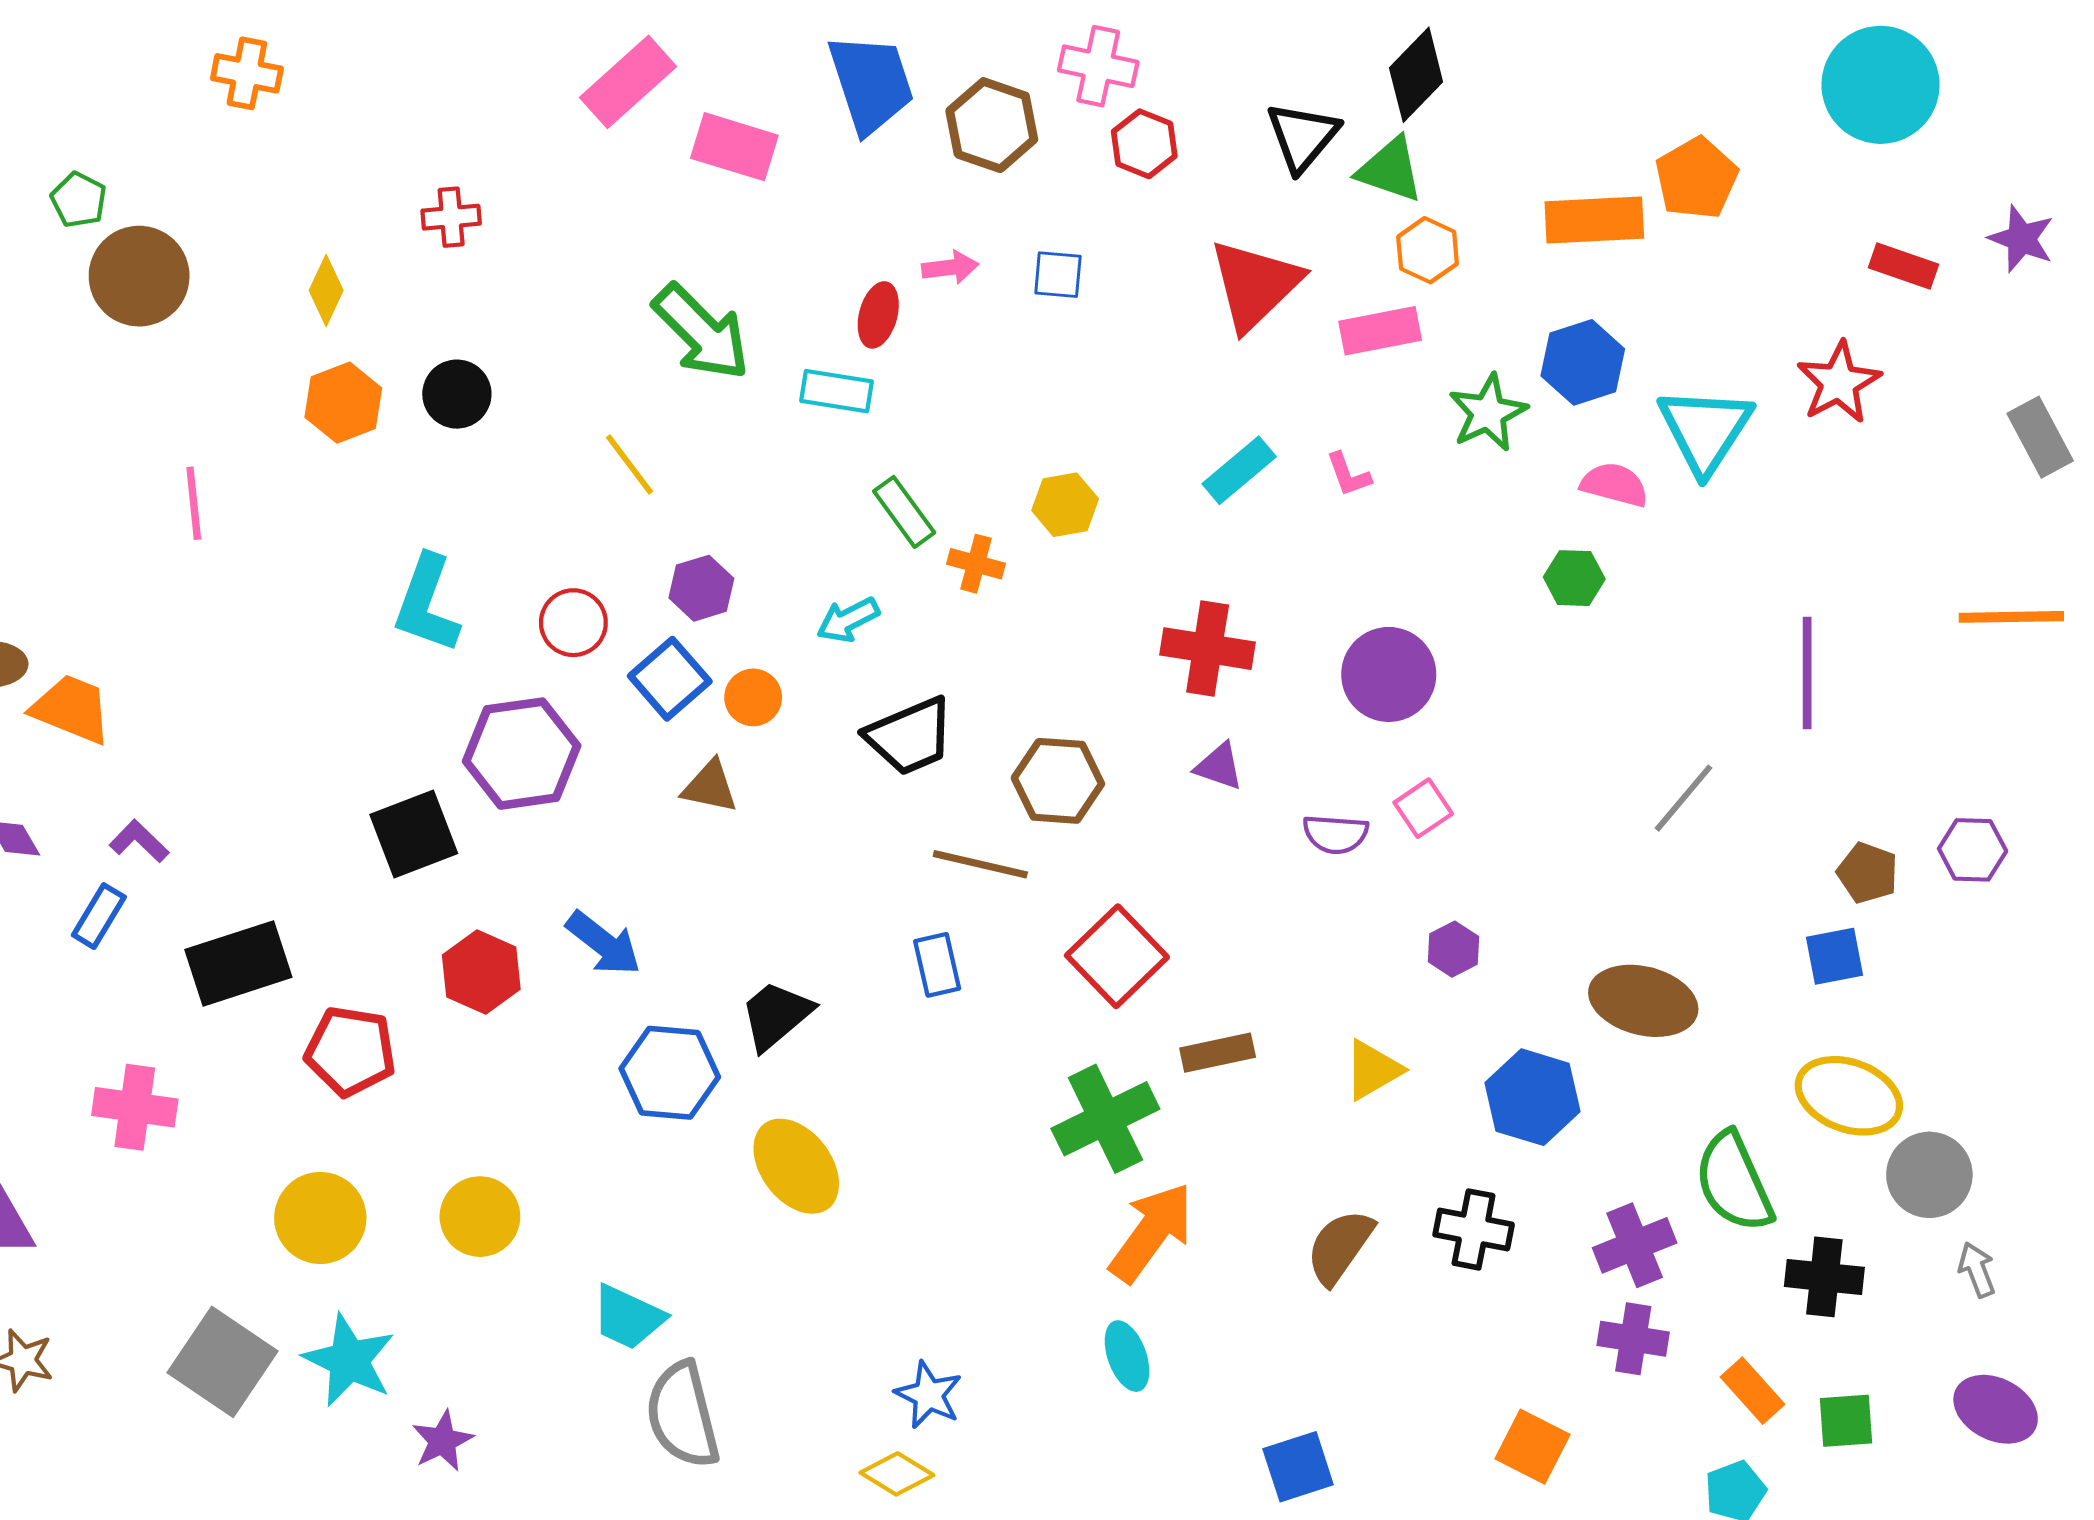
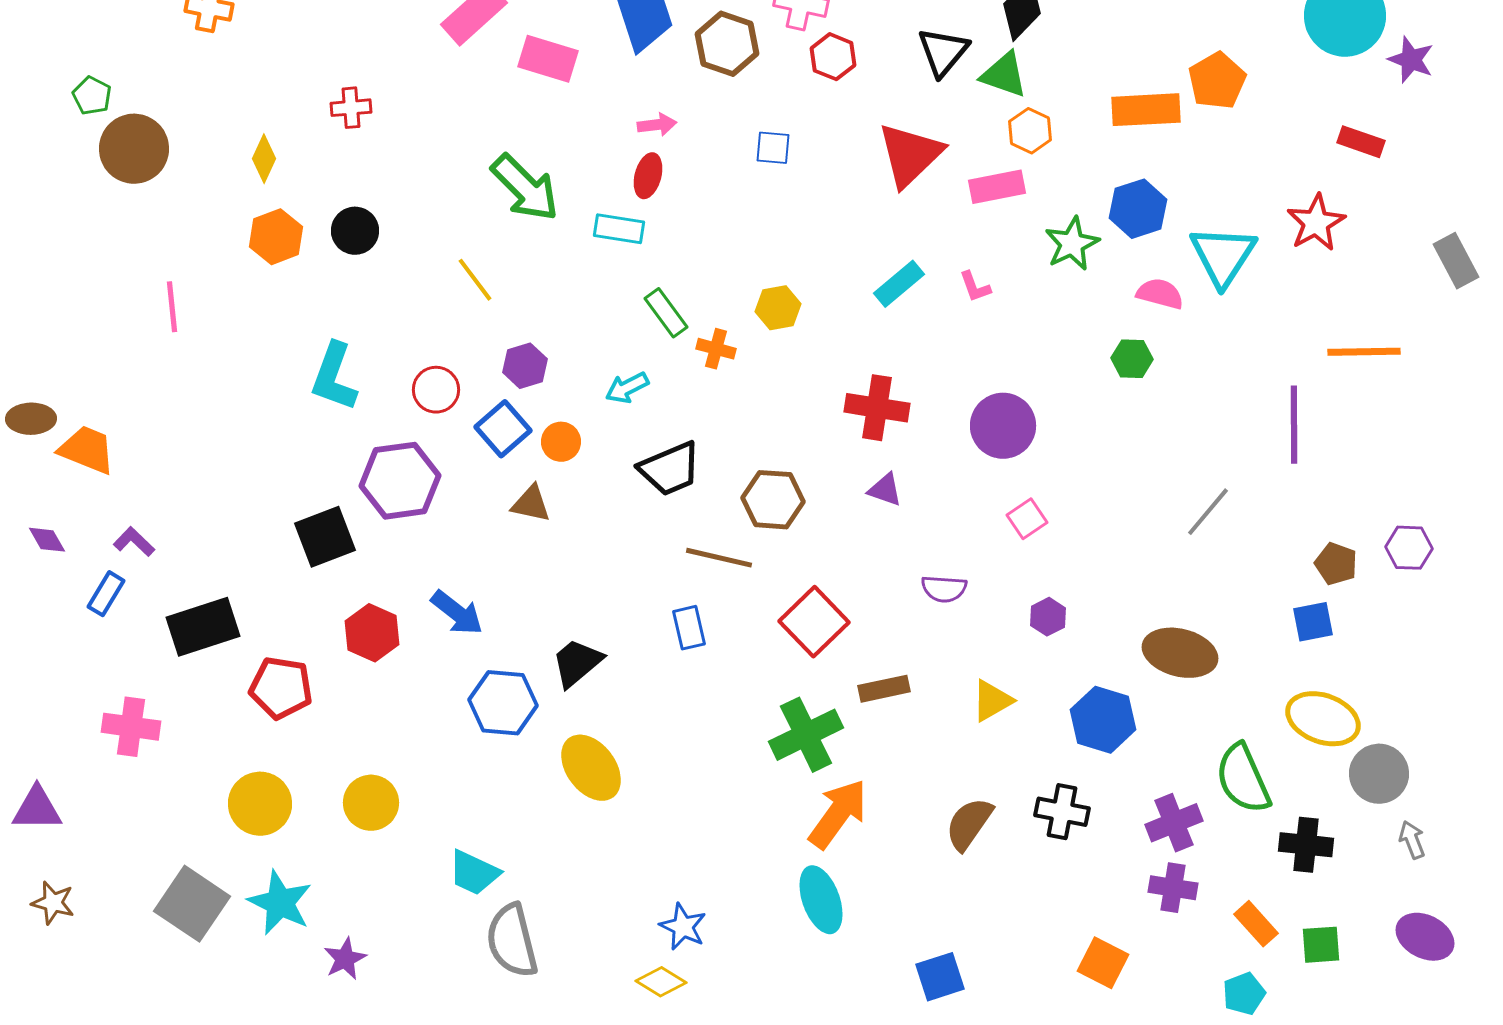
purple star: (2021, 239) -> (1411, 60), moved
pink arrow: (950, 267) -> (657, 125), moved
orange line: (2011, 617) -> (1364, 352), moved
purple semicircle: (1336, 834) -> (944, 589), moved
cyan ellipse: (1127, 1356) -> (821, 900), size x1.4

